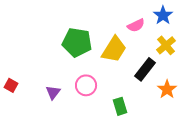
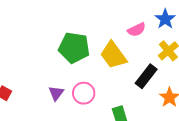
yellow trapezoid: (114, 49) -> (113, 55), turned 112
purple triangle: (53, 92) -> (56, 93), moved

